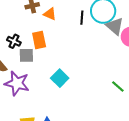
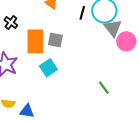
orange rectangle: (39, 40) -> (35, 41), moved, size x1.4
gray square: (26, 55) -> (55, 40), moved

